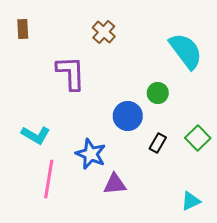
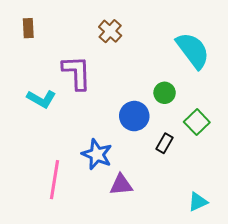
cyan L-shape: (36, 135) -> (41, 99), moved
green square: (198, 138) -> (197, 122), moved

